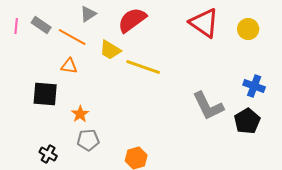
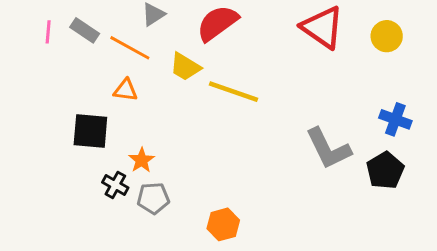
black cross: (48, 154) -> (115, 185), moved

